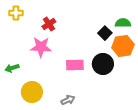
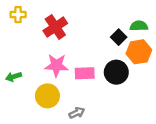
red cross: (49, 24) -> (55, 27), size x1.5
pink star: (41, 47) -> (56, 65), moved
yellow circle: (32, 92) -> (47, 96), moved

